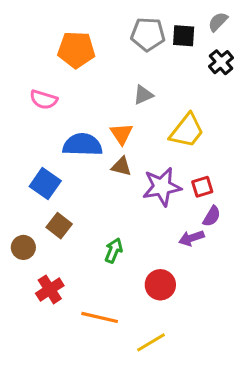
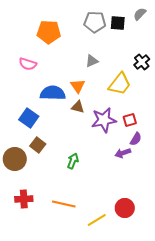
black cross: (221, 62) -> (142, 62), moved
brown circle: (23, 247) -> (15, 159), size x1.5
red circle: (160, 285) -> (125, 208), moved
red cross: (50, 289) -> (24, 199), moved, turned 30

